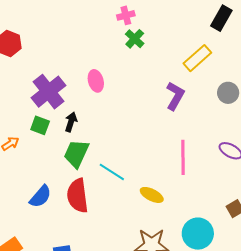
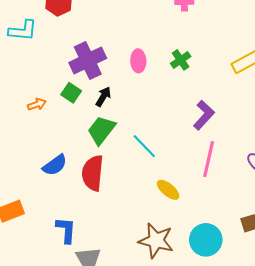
green cross: (135, 39) -> (181, 60), moved
purple L-shape: (175, 96) -> (204, 115), moved
cyan line: (112, 172) -> (144, 146), moved

